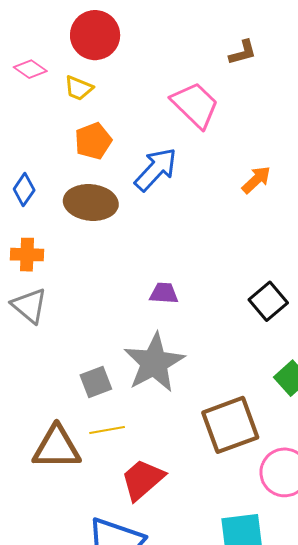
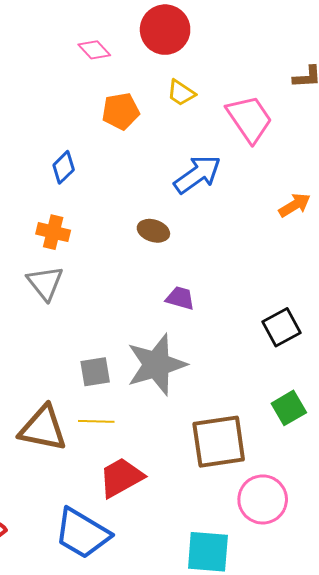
yellow trapezoid: (79, 88) -> (181, 93), moved
orange pentagon: (93, 141) -> (121, 111), moved
brown ellipse: (91, 202) -> (153, 231), moved, size x0.6

